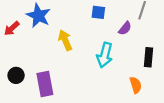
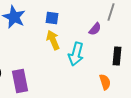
blue square: (98, 12) -> (52, 18), moved
yellow arrow: (65, 40) -> (53, 40), moved

